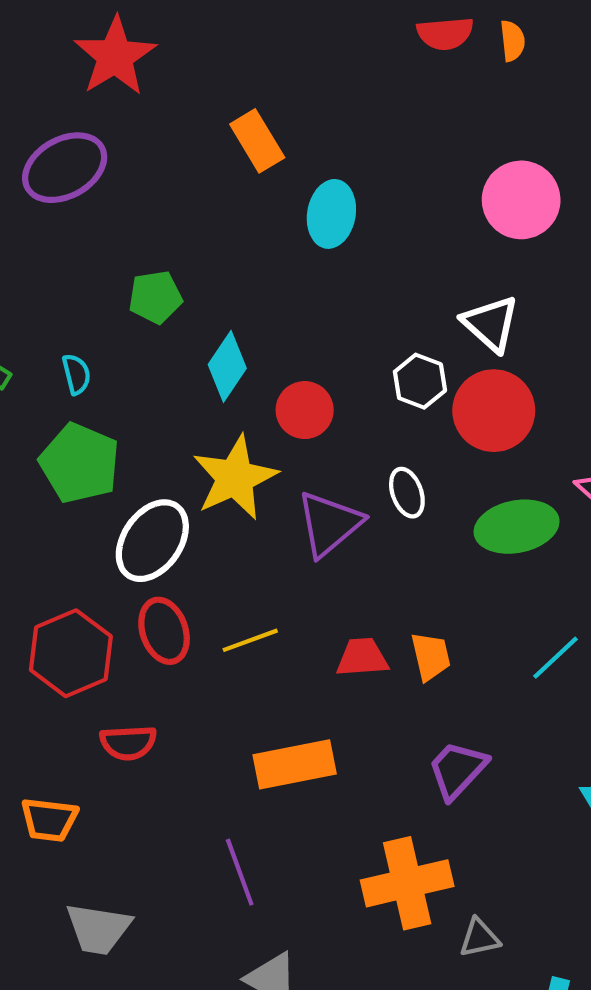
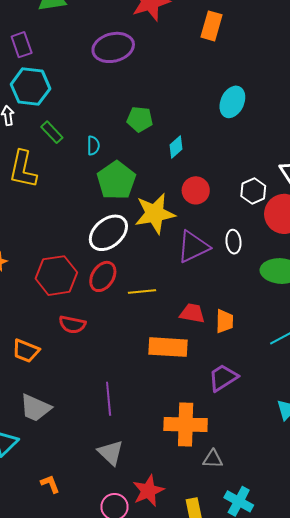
orange rectangle: (257, 141) -> (212, 26), moved, turned 32
cyan diamond: (227, 366) -> (176, 147), moved, size x0.7
green pentagon: (80, 463) -> (116, 180), moved
red ellipse: (164, 631) -> (103, 276), turned 36
orange rectangle: (295, 764) -> (168, 347), moved

